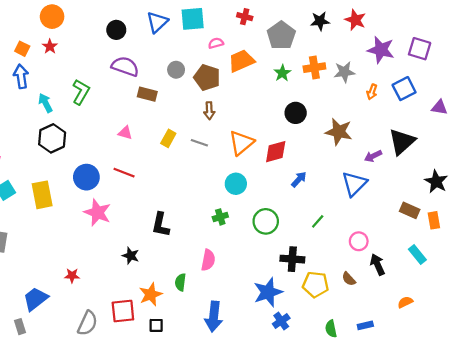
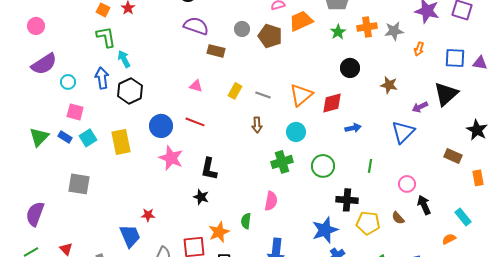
blue arrow: (21, 76) -> (102, 78), moved
blue square: (404, 89) -> (455, 58), moved, turned 30
green L-shape: (81, 92) -> (106, 37), moved, turned -40
brown arrow: (209, 111) -> (257, 125), moved
brown star: (339, 132) -> (389, 85), size x0.7
blue arrow: (299, 179) -> (353, 128), turned 35
green cross: (220, 217) -> (282, 162), size x1.5
orange rectangle: (434, 220) -> (478, 178), moved
green line: (318, 221) -> (370, 166), turned -32
black L-shape: (161, 225) -> (209, 169), moved
cyan rectangle: (417, 255) -> (463, 217), moved
blue trapezoid: (35, 299) -> (130, 236), moved, turned 105

